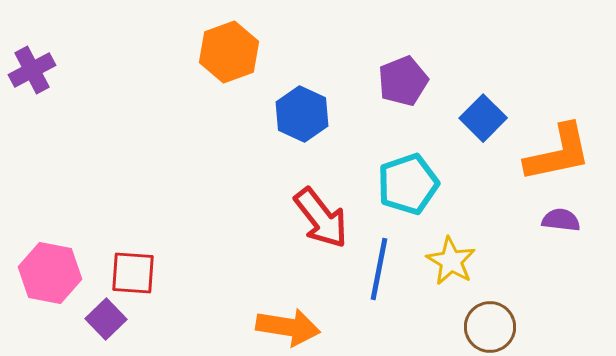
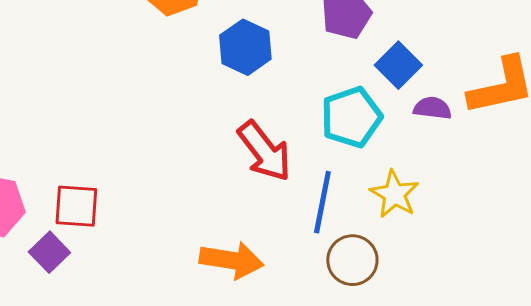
blue square: (483, 118) -> (398, 65), moved
purple semicircle: (561, 220) -> (432, 108), moved
brown circle: (490, 327) -> (352, 260), moved

